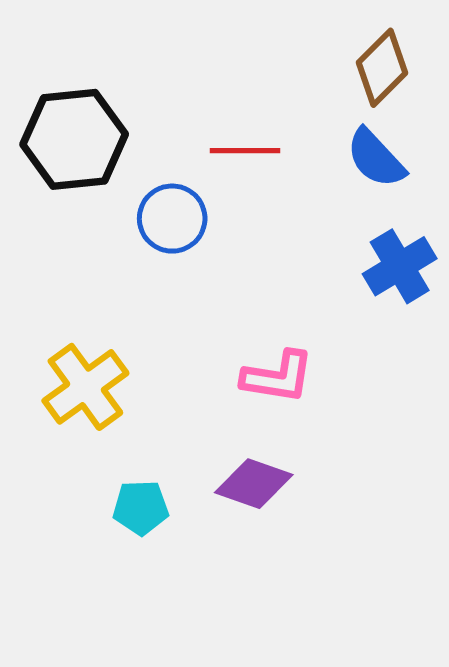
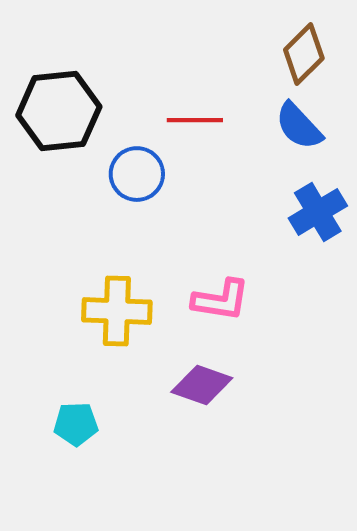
yellow cross: (85, 387) -> (117, 311), moved, turned 38
cyan pentagon: (141, 508) -> (76, 424), moved

